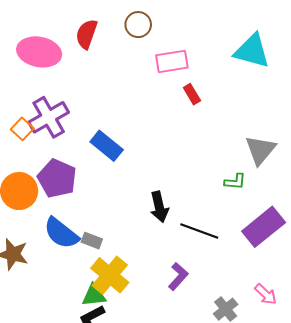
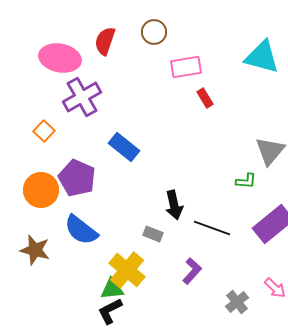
purple cross: (49, 117) -> (82, 97), moved
gray rectangle: (92, 241) -> (153, 234), moved

